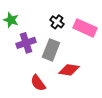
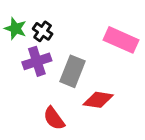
black cross: (57, 22) -> (43, 31), moved

